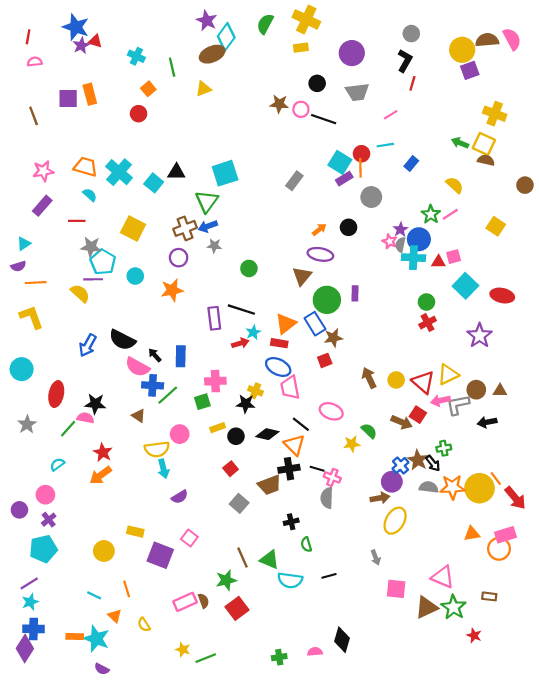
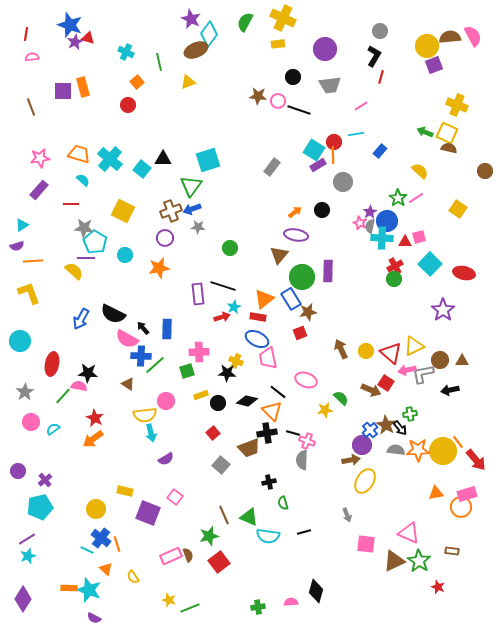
purple rectangle: (355, 293) -> (328, 271), size x1.5
red cross: (428, 323) -> (395, 266), moved
pink circle: (45, 495) -> (31, 422), moved
blue cross: (34, 629) -> (101, 538), moved, turned 36

